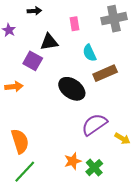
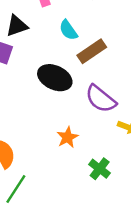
purple semicircle: (94, 124) -> (101, 99), moved, turned -96
orange star: (73, 161) -> (68, 137), moved

